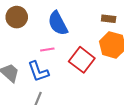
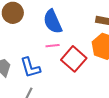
pink line: (47, 50) -> (53, 46), moved

